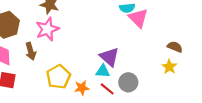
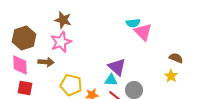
brown arrow: (31, 51) -> (46, 62), turned -70
yellow pentagon: (58, 77) -> (71, 85), turned -30

